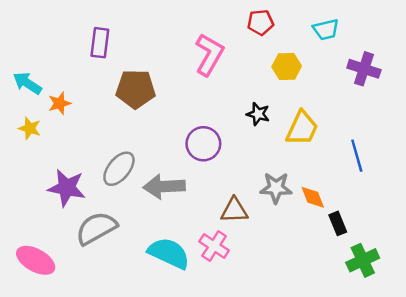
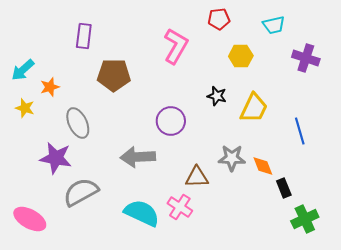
cyan arrow: (27, 83) -> (23, 70), turned -75
gray ellipse: (119, 169) -> (78, 123), moved, turned -64

